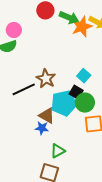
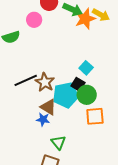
pink circle: (14, 30) -> (34, 20), moved
brown star: (46, 79) -> (45, 82), moved
green triangle: (58, 151) -> (58, 143), turned -42

